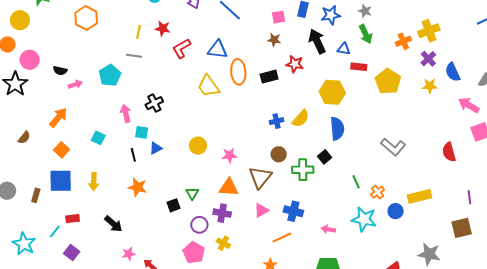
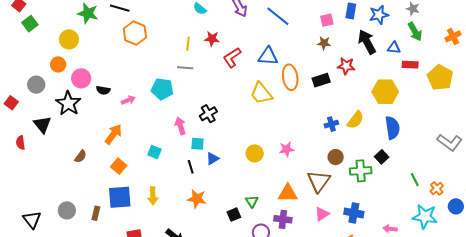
black semicircle: (60, 71) -> (103, 90), moved
cyan pentagon: (110, 75) -> (162, 89), turned -30
pink star: (229, 155) -> (287, 149), moved

